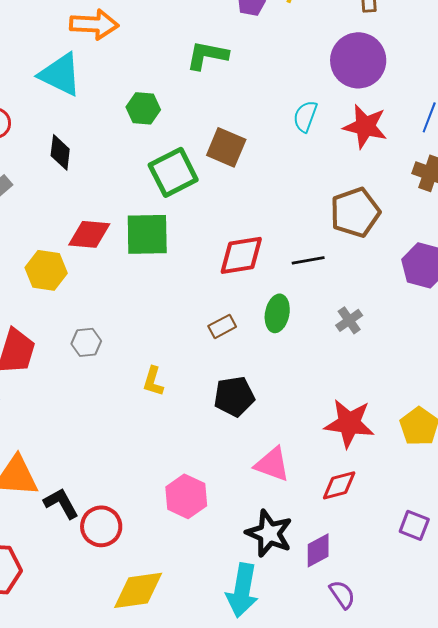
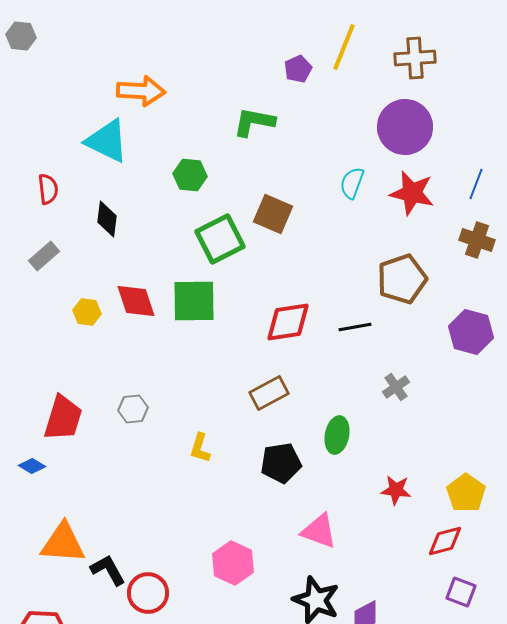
red diamond: (89, 234) -> (136, 301), turned 66
yellow hexagon: (46, 270) -> (87, 312), moved, size x0.7
green ellipse: (277, 313) -> (337, 435), moved
brown rectangle: (222, 326) -> (269, 393), size x1.4
red star: (349, 423) -> (396, 490), size x0.6
red diamond: (339, 485) -> (445, 541), moved

